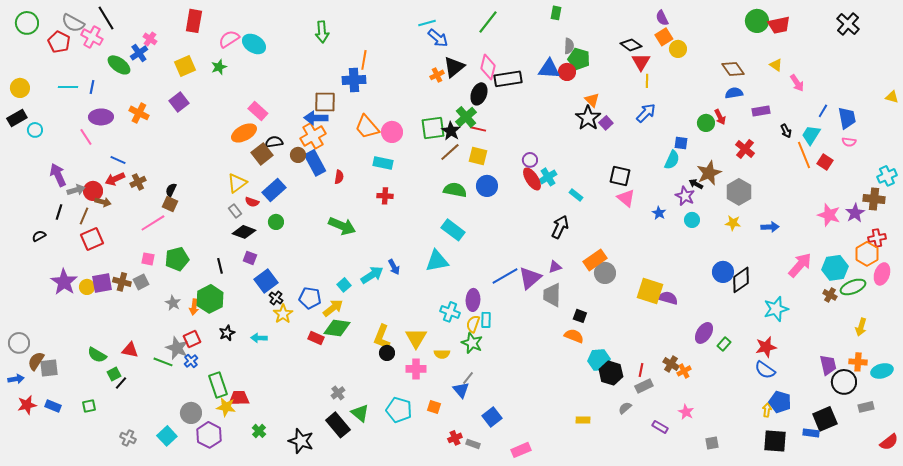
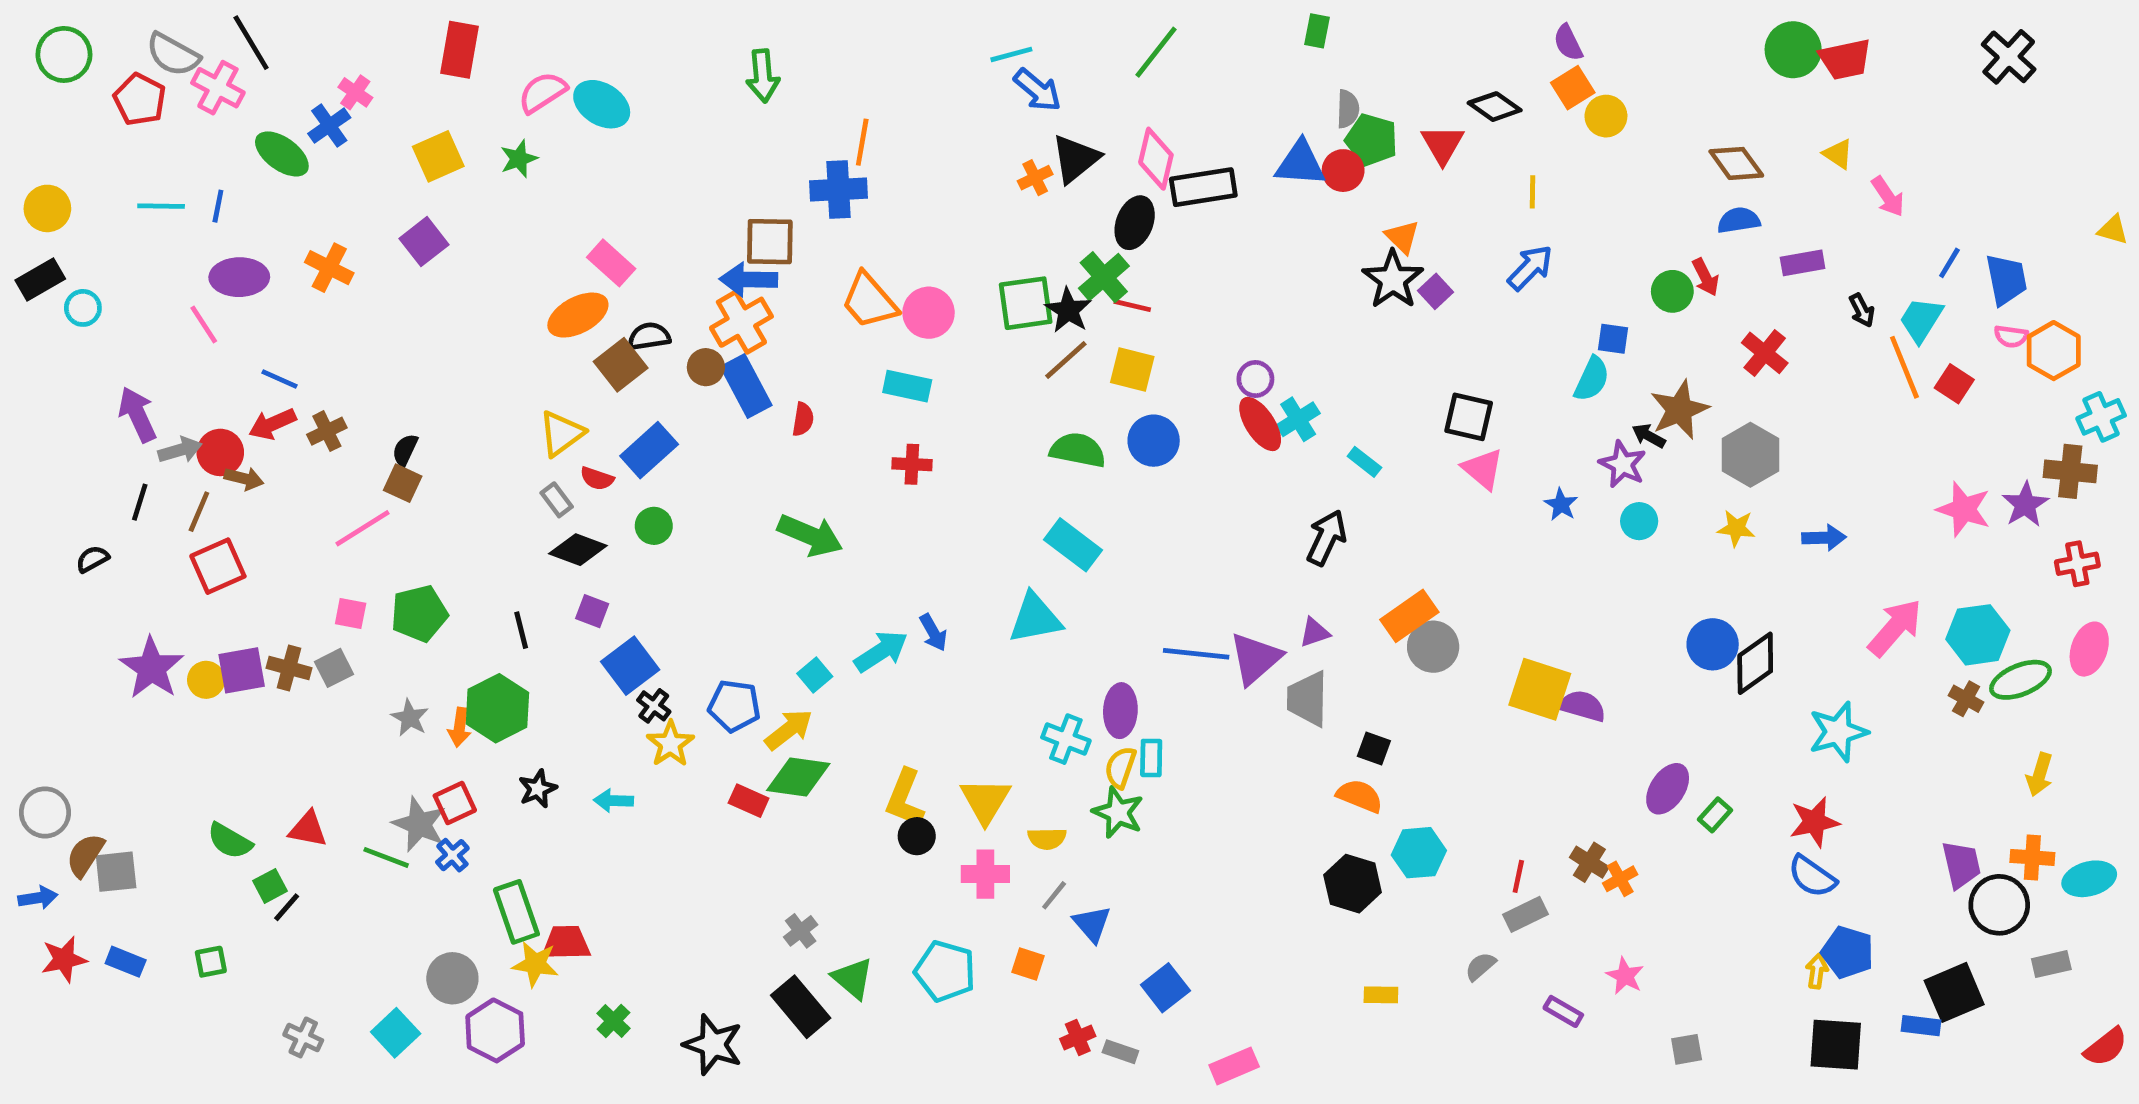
red triangle: (641, 62) -> (1443, 144), moved
orange hexagon: (867, 254) -> (2054, 351), moved
blue line: (505, 276) -> (1196, 654), turned 36
black hexagon: (611, 373) -> (1353, 884), moved
gray line: (468, 378) -> (1054, 895), moved

